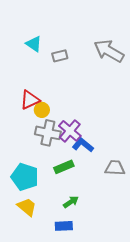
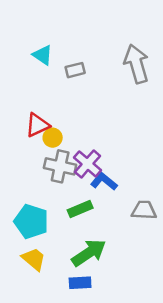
gray arrow: (109, 51) -> (136, 64), turned 44
green arrow: (71, 202) -> (89, 253), size x1.8

